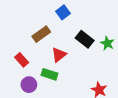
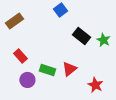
brown rectangle: (41, 34) -> (14, 21), moved
red triangle: (59, 55) -> (69, 69), moved

